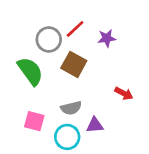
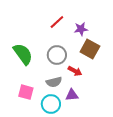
gray circle: (49, 39) -> (57, 55), moved
brown square: (74, 64) -> (90, 49), moved
red arrow: (124, 93) -> (75, 71), moved

